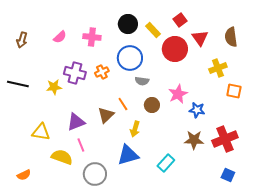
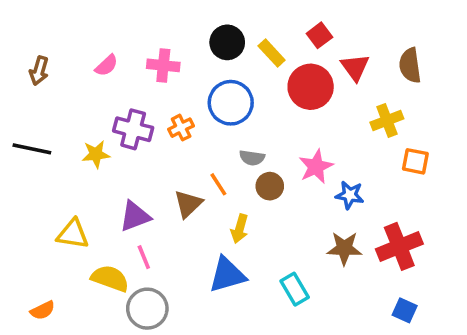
gray semicircle: (142, 81) -> (252, 158), moved
cyan rectangle: (166, 163) -> (295, 289), turned -72
gray circle: (95, 174) -> (147, 309), moved

